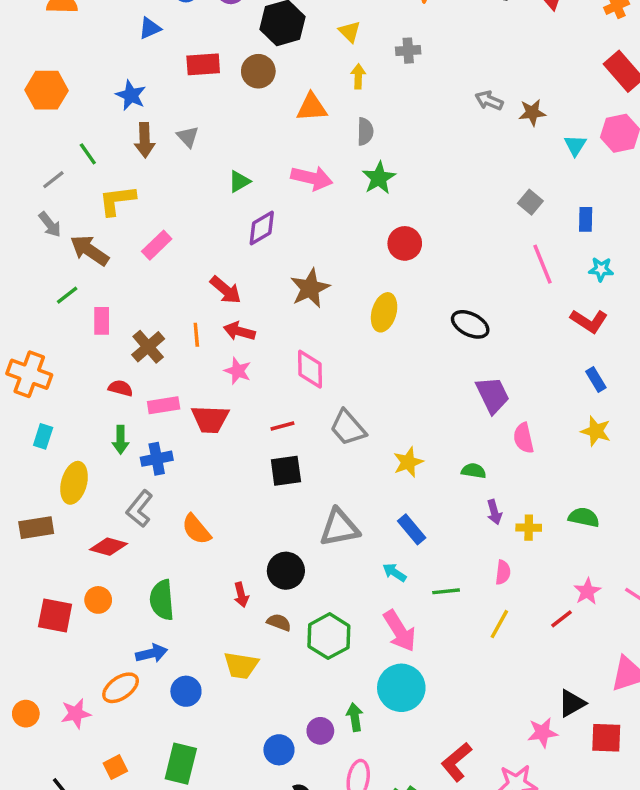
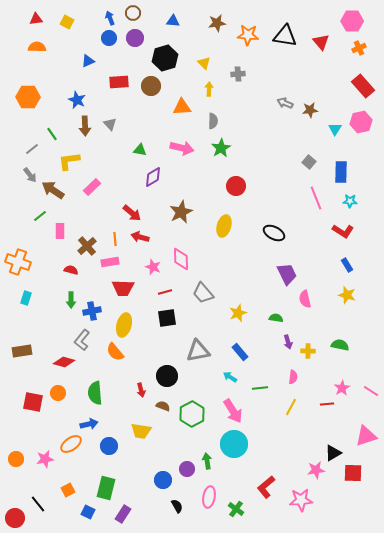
green triangle: (239, 181) -> (140, 150), turned 40
blue rectangle: (586, 219) -> (341, 172), size x1.5
pink star: (238, 371) -> (153, 267), moved
pink rectangle: (164, 405) -> (110, 262), moved
yellow ellipse: (74, 483) -> (124, 325), moved
red line: (561, 619) -> (327, 404), turned 32

